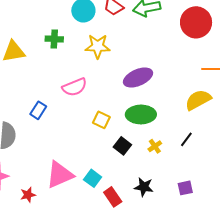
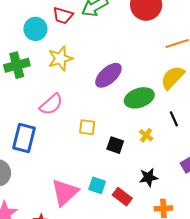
green cross: (54, 39) -> (17, 65), size x1.4
blue rectangle: (38, 110) -> (24, 138), size x1.6
green ellipse: (141, 114) -> (139, 98), moved
black line: (186, 139) -> (174, 119), turned -42

